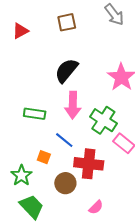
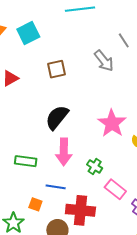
green cross: (103, 120) -> (95, 166), size x0.6
blue line: (64, 140) -> (56, 187), turned -30

